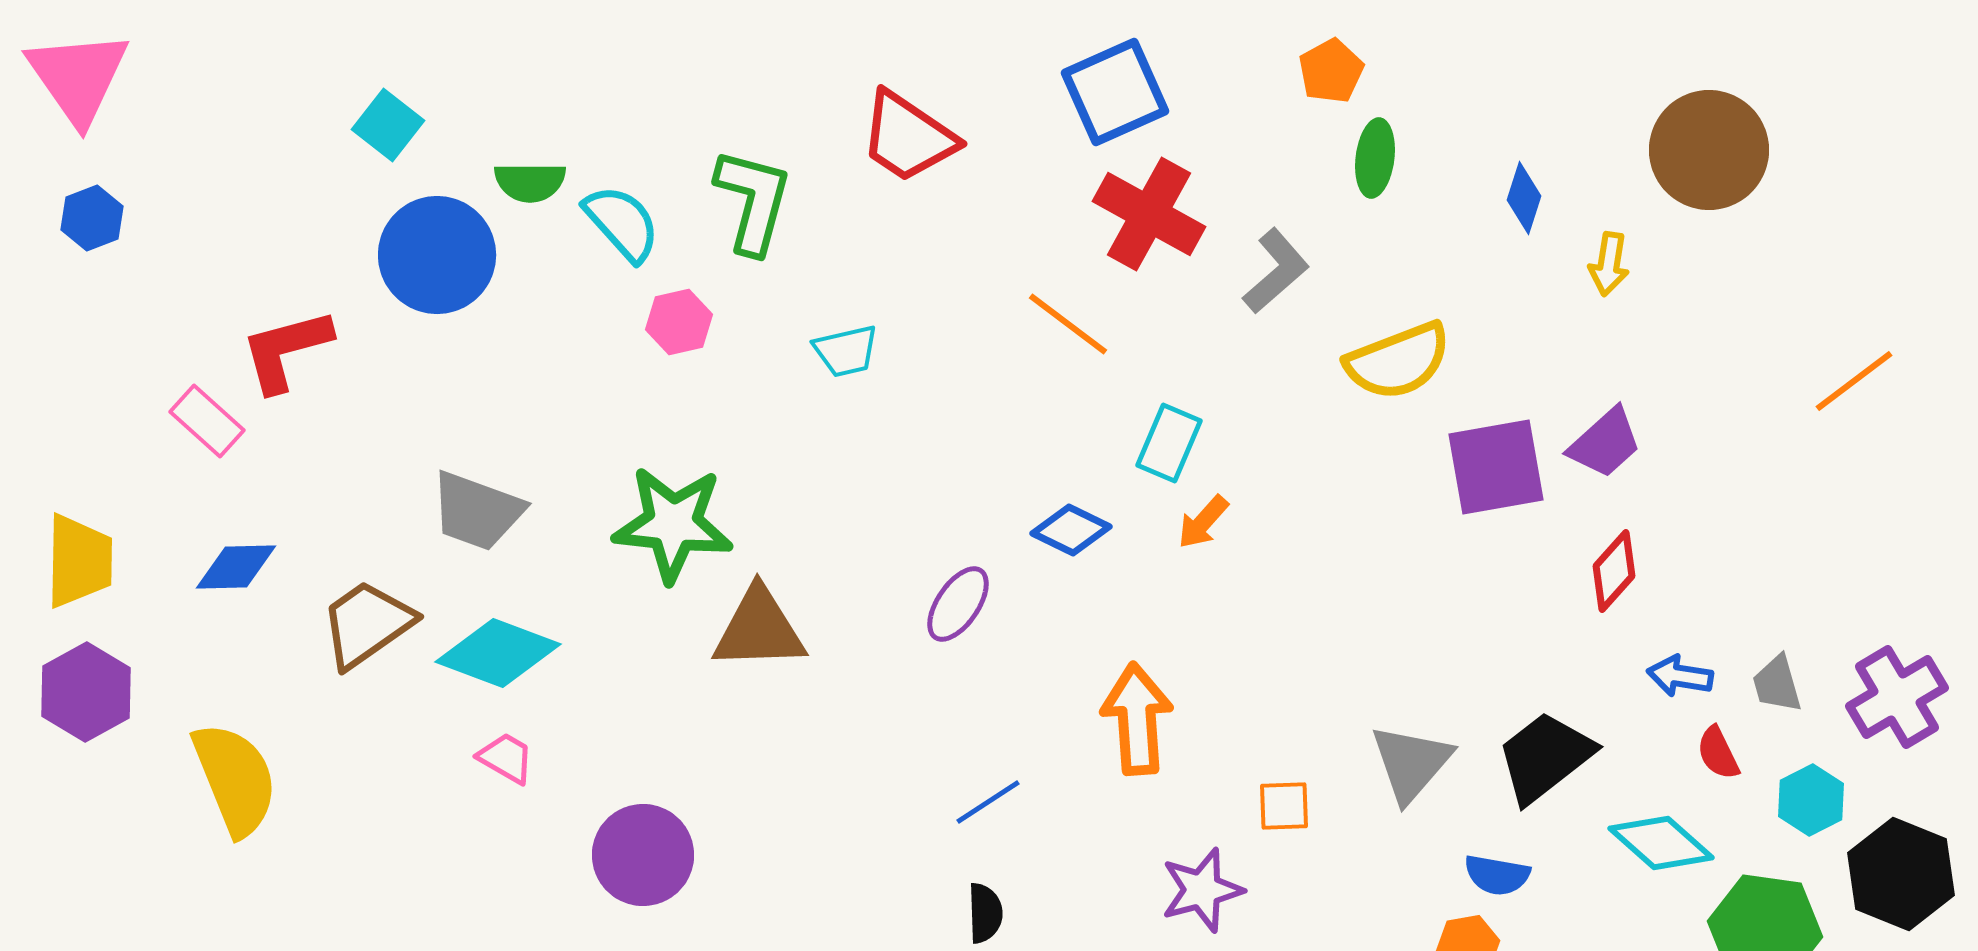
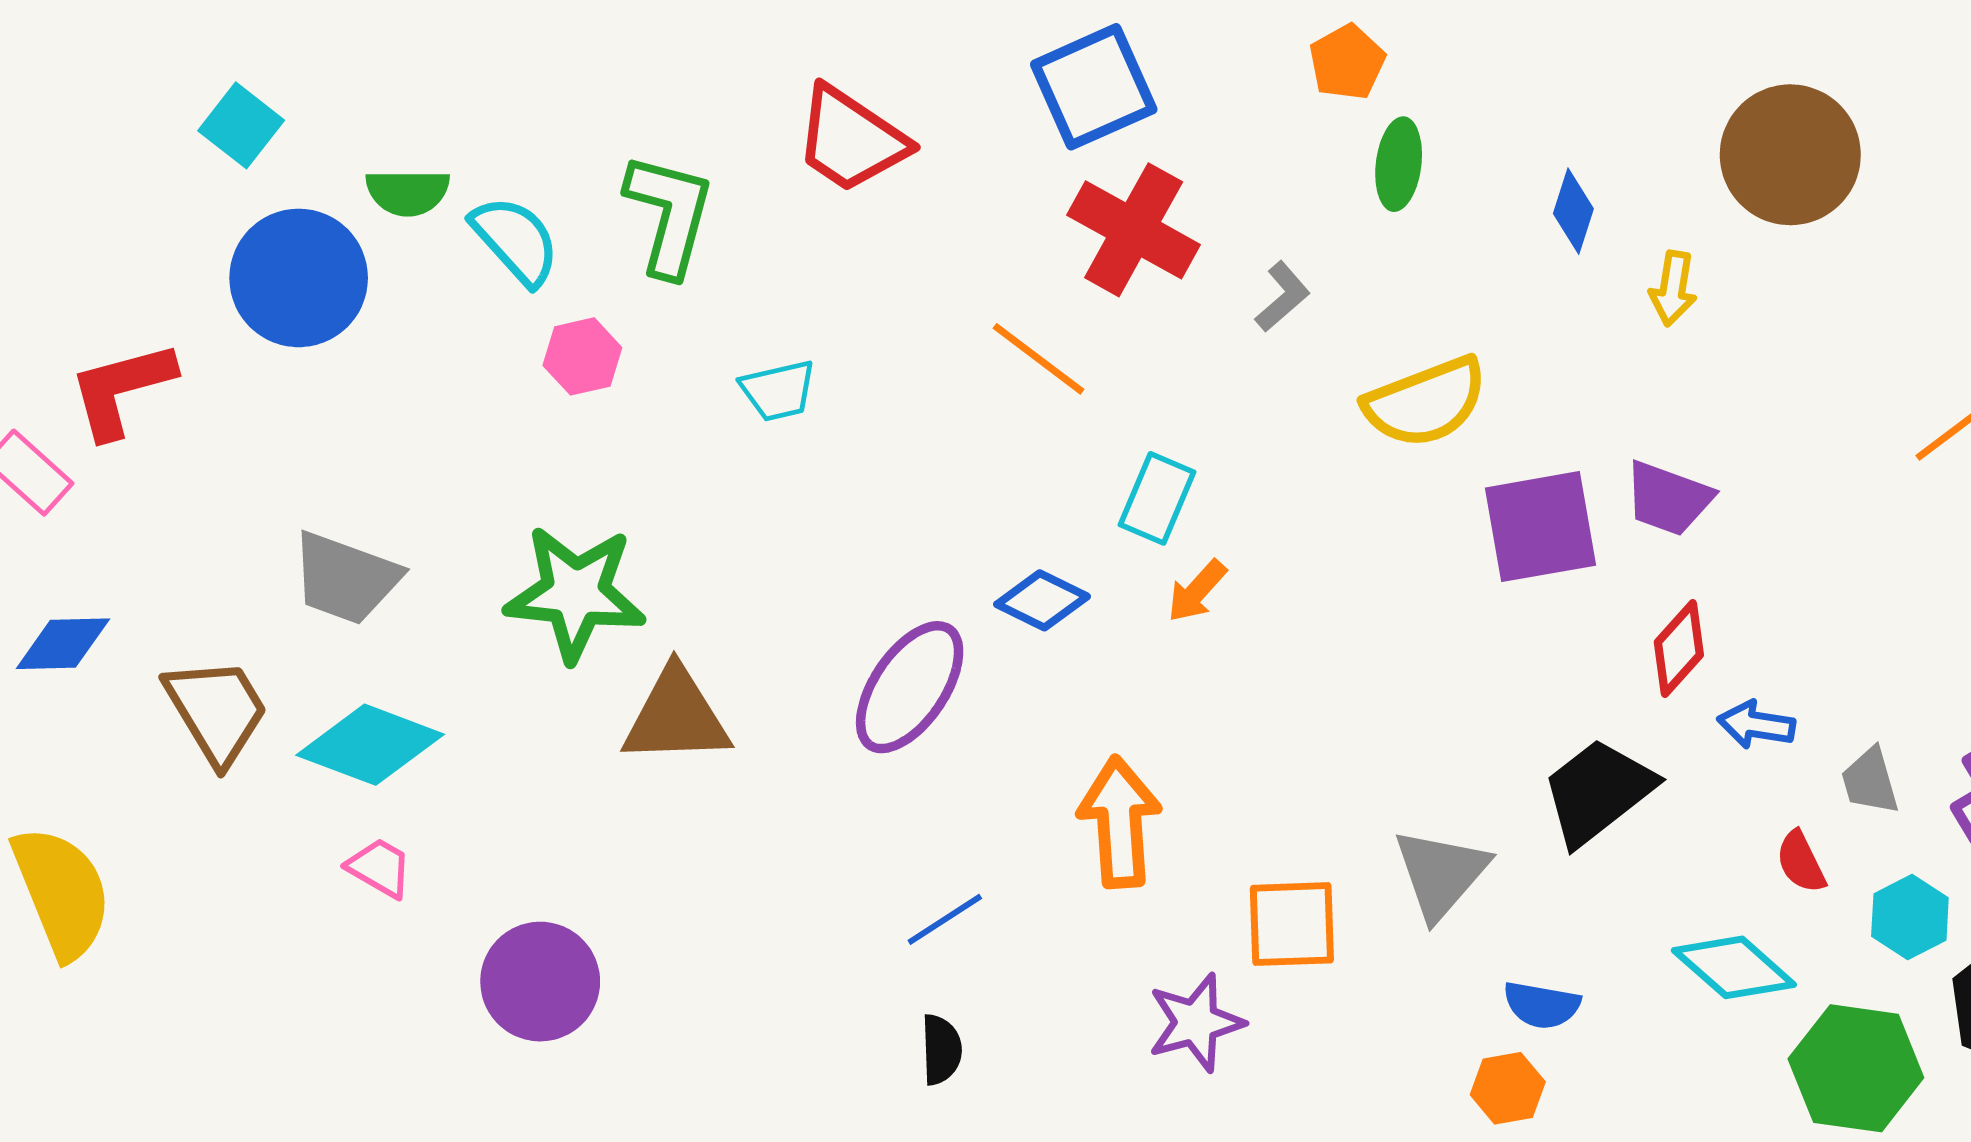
gray L-shape: (1276, 271) -> (1282, 297), size x0.7
purple trapezoid: (1605, 443) -> (1668, 498), turned 62
purple ellipse: (958, 604) -> (910, 687), size x1.5
brown trapezoid: (367, 624) -> (217, 711), turned 94
blue arrow: (1680, 676) -> (1756, 725), moved
black trapezoid: (1545, 757) -> (1598, 792), moved
orange square: (1284, 806) -> (1292, 924), size x1.5

